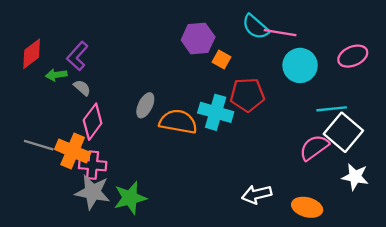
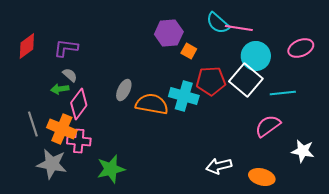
purple L-shape: (77, 56) -> (66, 48), turned 55
green arrow: (56, 75) -> (60, 89), moved
white square: (343, 132) -> (246, 80), moved
gray line: (39, 145) -> (33, 124), turned 55
gray star: (93, 192) -> (52, 164), moved

